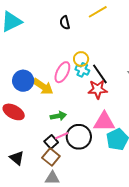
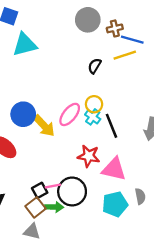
black semicircle: (65, 23) -> (95, 66), moved, turned 32
red star: (98, 89) -> (89, 156), moved
green arrow: (58, 116) -> (54, 207), moved
pink triangle: (104, 122) -> (114, 169), moved

